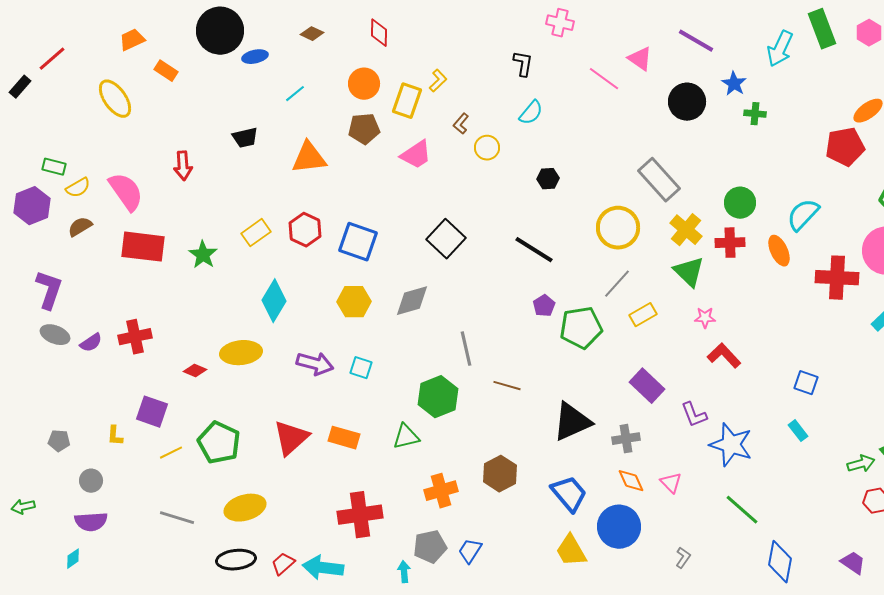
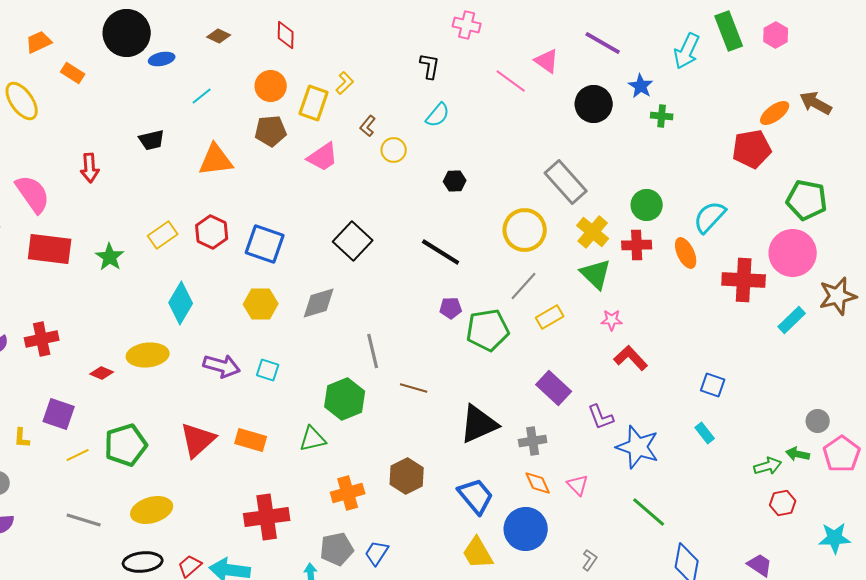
purple pentagon: (544, 306) -> (451, 308), turned 30
green pentagon: (219, 443) -> (126, 445), turned 30

